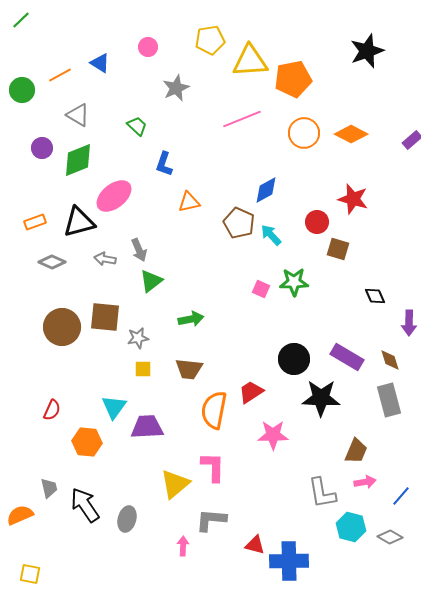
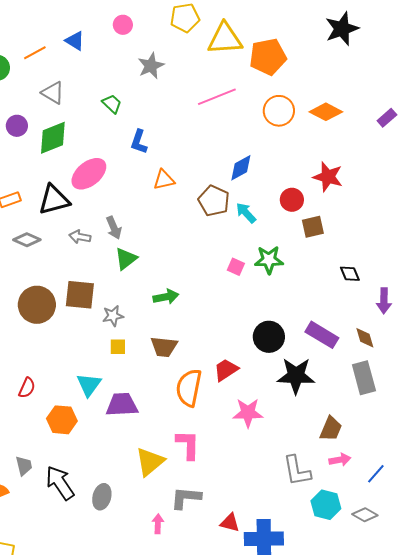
brown square: (338, 249) -> (313, 227), turned -30

